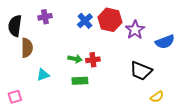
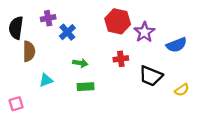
blue cross: (85, 21) -> (67, 32), moved
red cross: (93, 60) -> (121, 59), moved
yellow semicircle: (157, 97) -> (182, 90), moved

